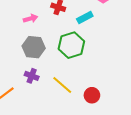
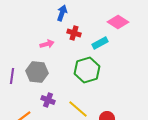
gray hexagon: (34, 47) -> (37, 72), moved

